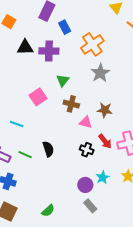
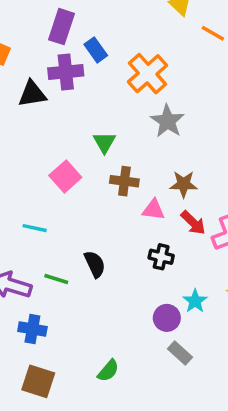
purple cross: (49, 51) -> (66, 72), moved
red arrow: (105, 141) -> (193, 223), moved

